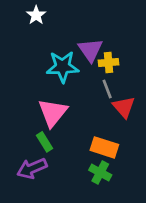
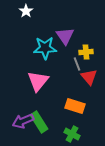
yellow cross: (109, 63) -> (86, 52), moved
green rectangle: (44, 142) -> (39, 122), moved, size x1.5
green cross: (100, 173) -> (72, 134), moved

